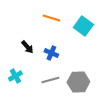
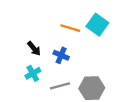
orange line: (51, 18) -> (70, 28), moved
cyan cross: (15, 76) -> (33, 73), moved

